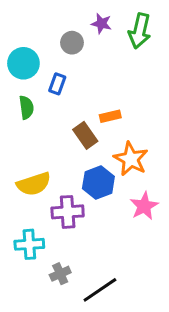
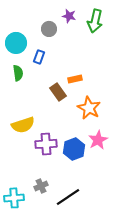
blue hexagon: (98, 182) -> (74, 149), moved
cyan cross: (29, 244) -> (14, 198), moved

